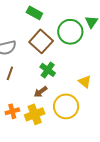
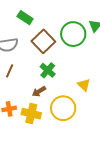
green rectangle: (34, 13) -> (25, 18), moved
yellow cross: (35, 114) -> (31, 114), turned 30

